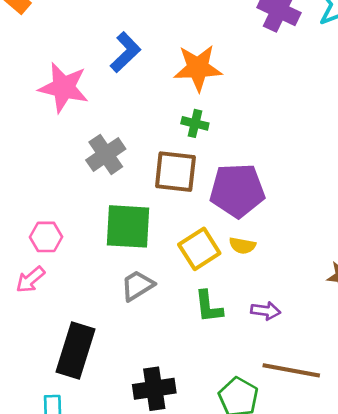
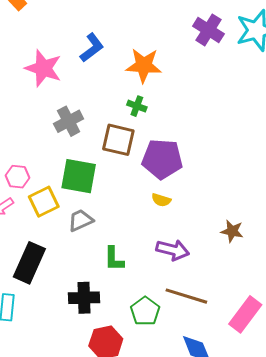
yellow square: (199, 249) -> (44, 202), moved
green L-shape: (209, 307) -> (114, 259), moved
purple arrow: (266, 311) -> (173, 250), size x1.5

